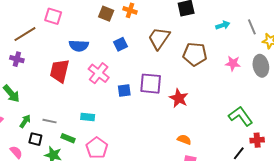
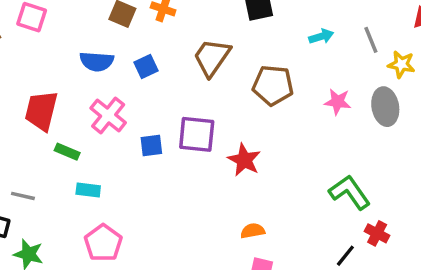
blue semicircle: (79, 46) -> (97, 61), moved
green rectangle: (68, 138) -> (67, 152), moved
orange semicircle: (184, 140) -> (253, 231), turned -32
red cross: (257, 140) -> (377, 233), turned 32

